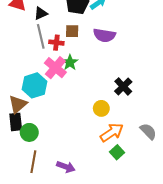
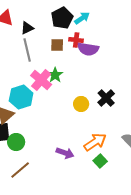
red cross: (56, 43) -> (76, 40), moved
yellow circle: (101, 108) -> (81, 104), moved
brown line: (33, 162) -> (20, 170), turned 40
purple arrow: (66, 167) -> (65, 153), moved

